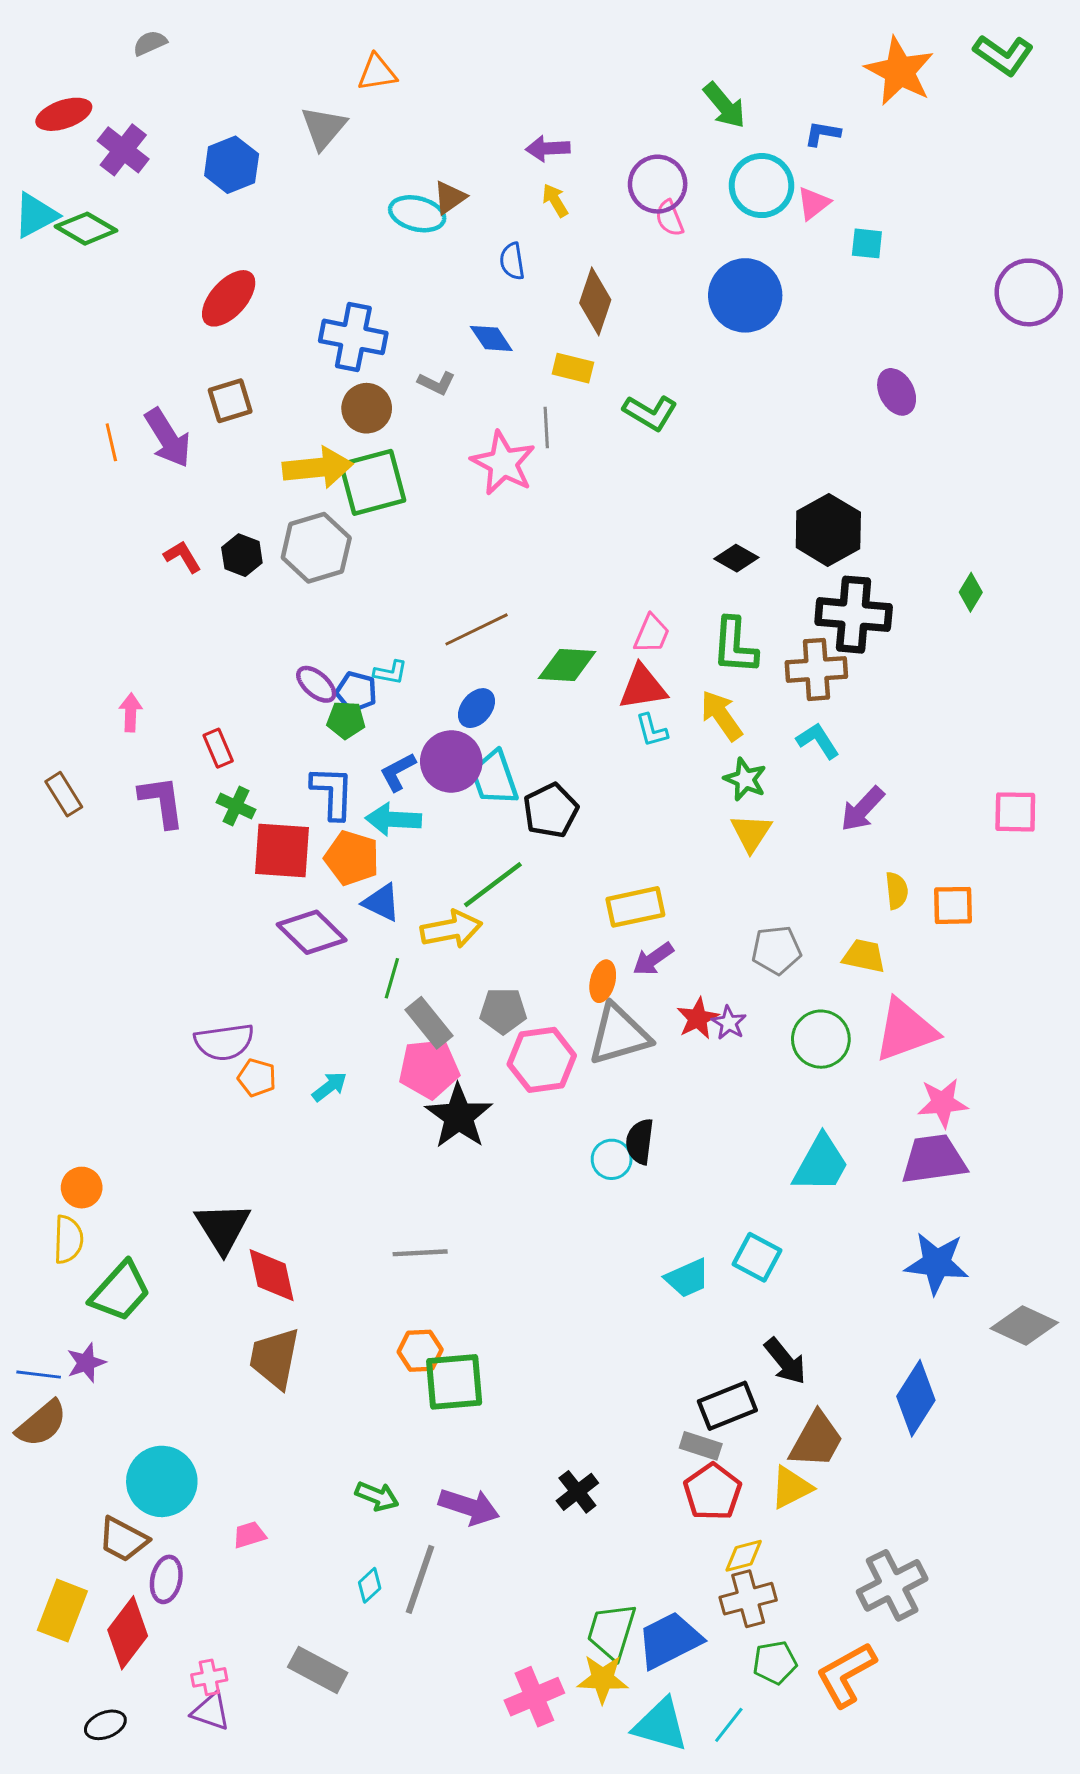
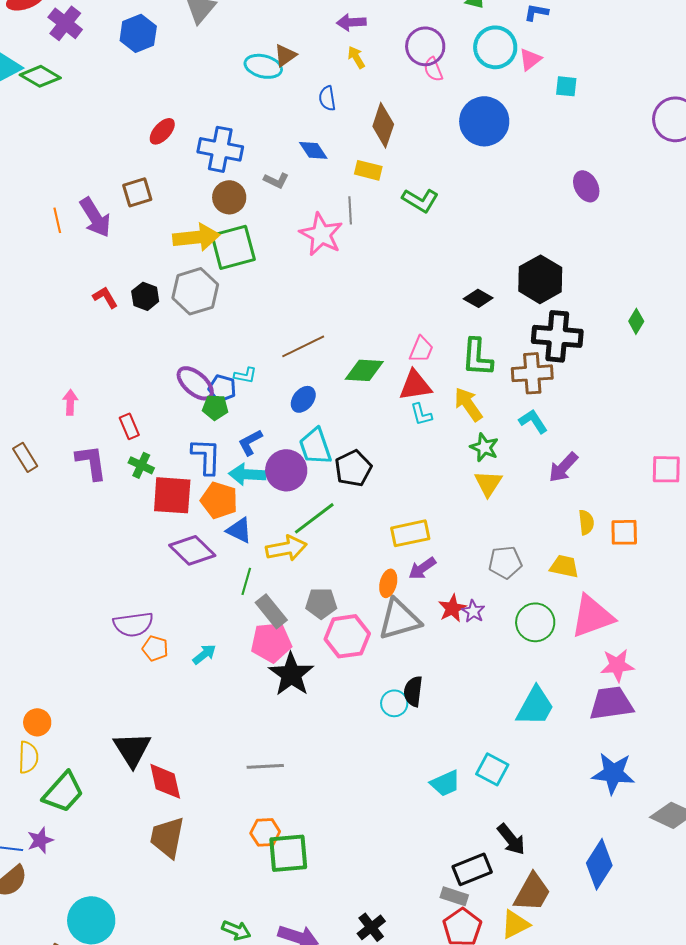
red ellipse: (229, 298) -> (162, 131), moved, size x0.7
purple ellipse: (316, 684) -> (195, 383), size x1.4
purple circle: (451, 761) -> (286, 470), moved

